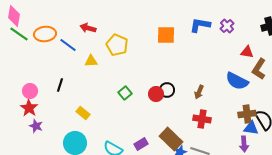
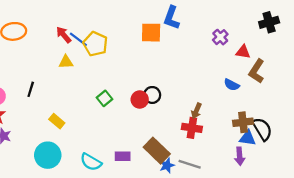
blue L-shape: (200, 25) -> (171, 18), moved, turned -80
purple cross: (227, 26) -> (220, 37), moved
red arrow: (88, 28) -> (64, 35), moved, turned 35
blue line: (68, 45) -> (78, 39), moved
blue semicircle: (237, 81) -> (232, 85), size x0.6
brown arrow: (199, 92) -> (196, 111), moved
purple rectangle: (141, 144) -> (123, 156), turned 32

